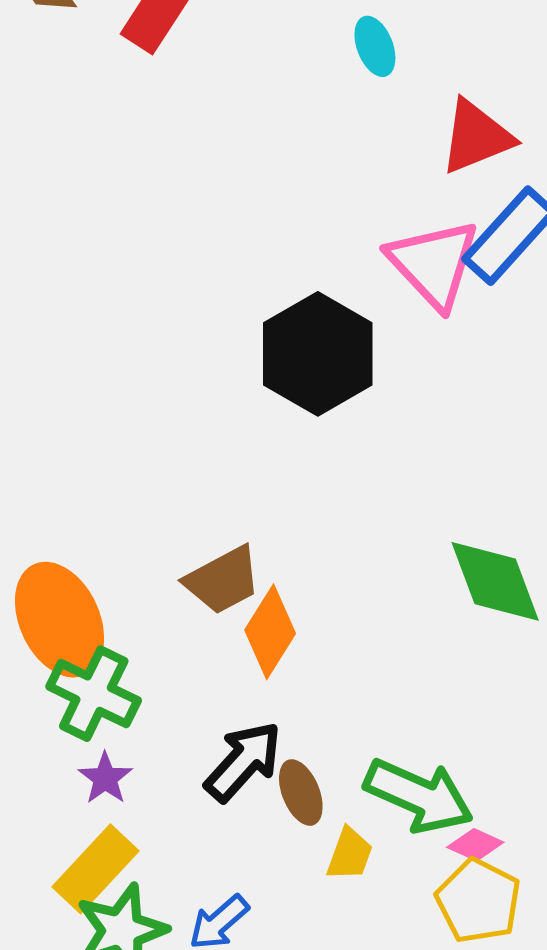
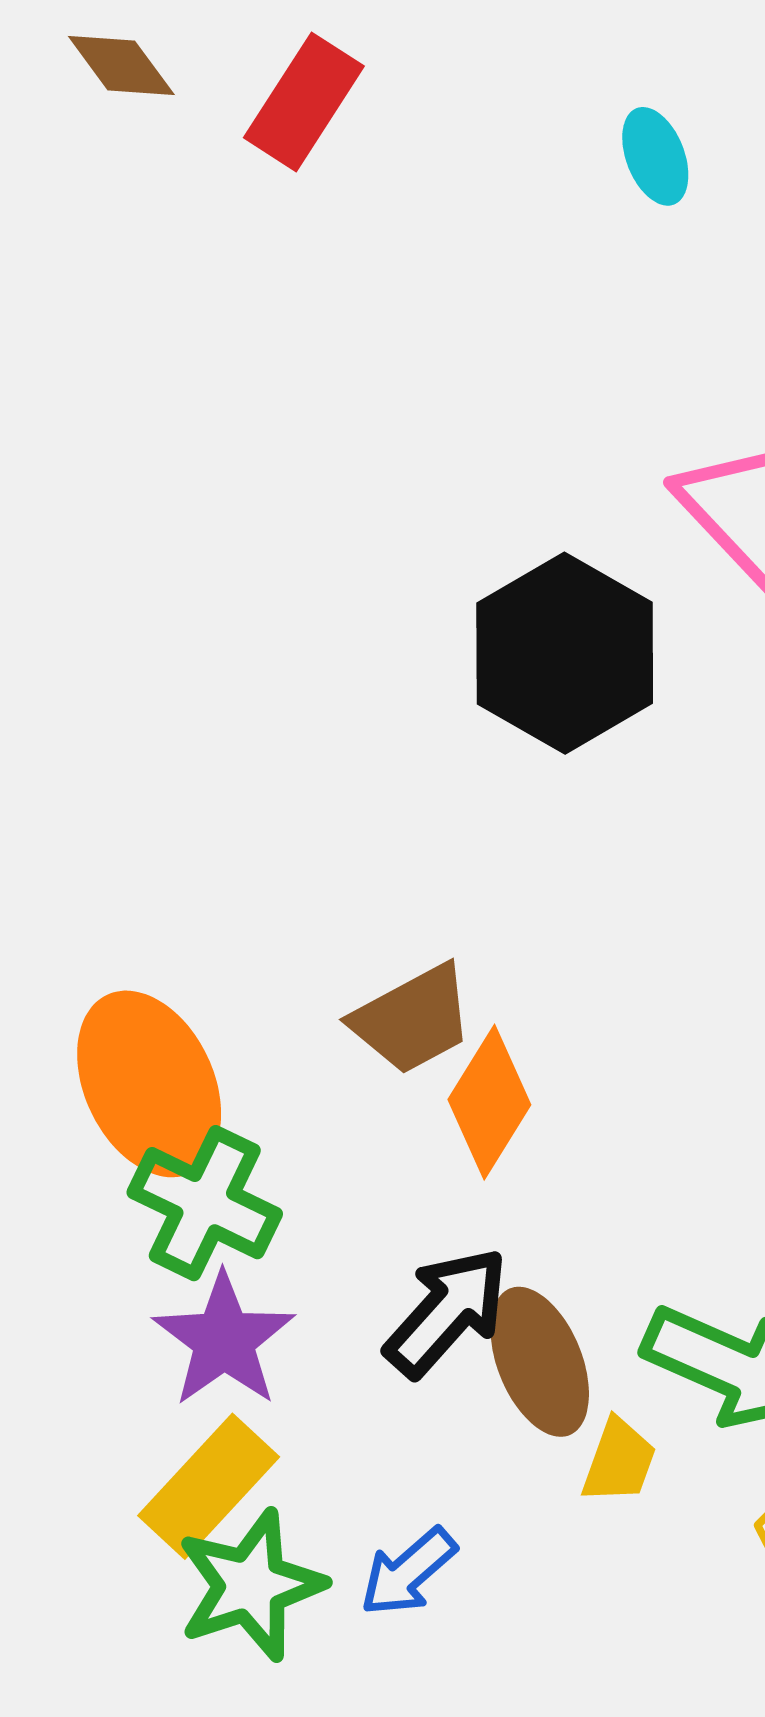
purple star: (105, 778) -> (224, 1340), size x1.6
brown ellipse: (301, 793) -> (540, 1362), size x1.4

